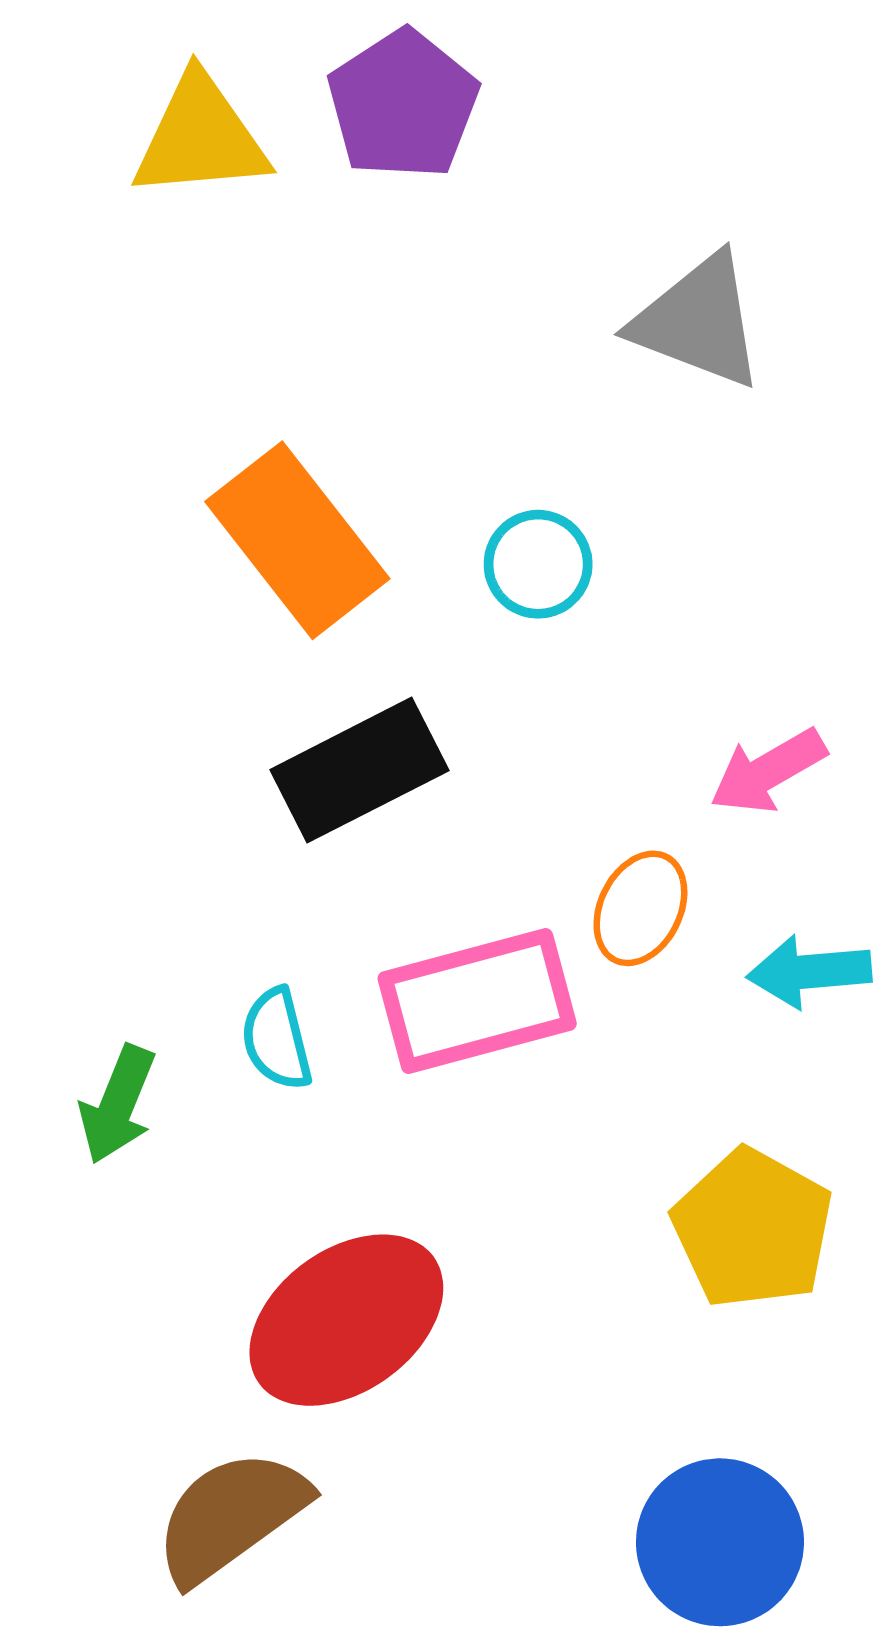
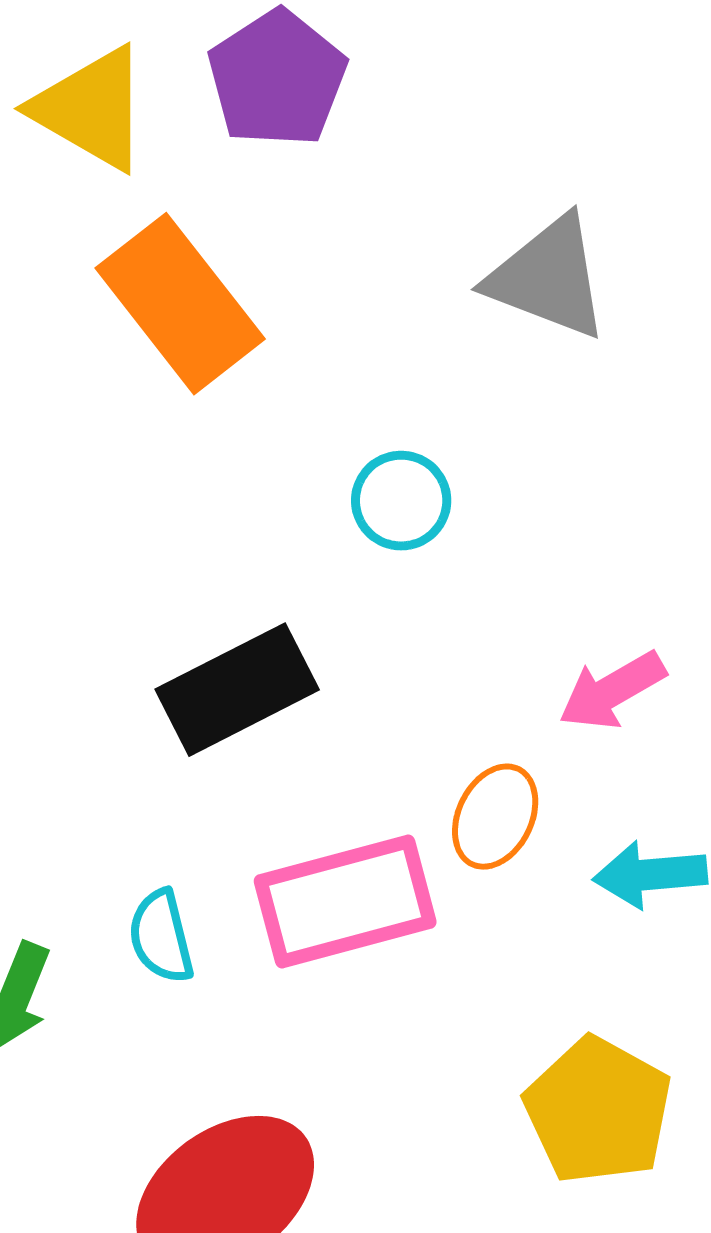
yellow triangle: (200, 137) -> (91, 109), turned 35
orange rectangle: (297, 540) -> (180, 304), moved

